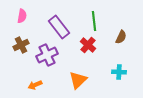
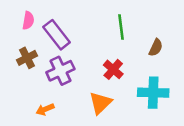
purple rectangle: (59, 27) -> (57, 35), moved
red cross: (88, 45) -> (113, 69), moved
cyan cross: (119, 72) -> (153, 93), size x1.6

